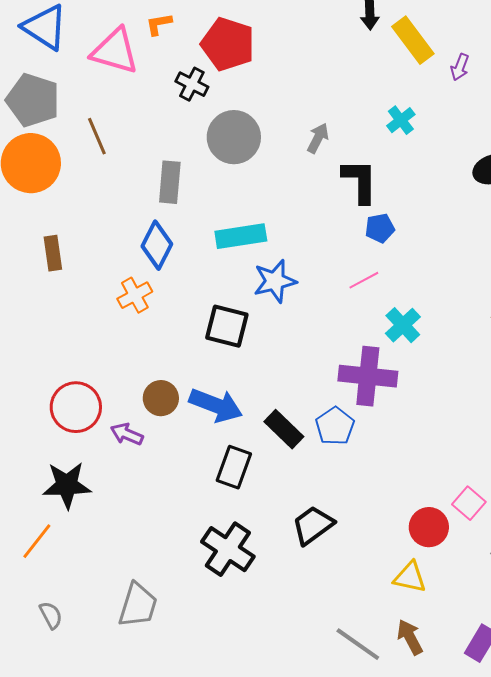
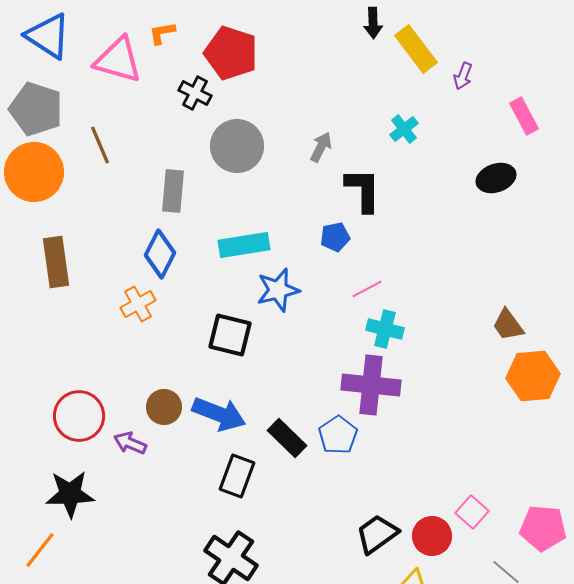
blue pentagon: (380, 228) -> (335, 237), moved
brown rectangle: (53, 253) -> (56, 262), size x1.4
cyan cross: (403, 325) -> (385, 329), moved, turned -33
black trapezoid: (313, 525) -> (377, 534), moved

